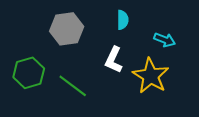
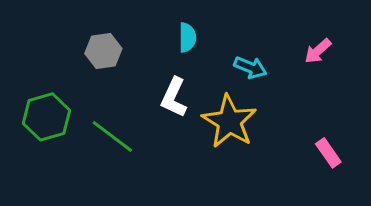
gray hexagon: (67, 29) -> (103, 51), size x0.7

